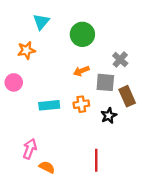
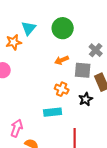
cyan triangle: (41, 22) -> (29, 28), moved
orange cross: (81, 104) -> (62, 89), turned 32
cyan rectangle: (49, 105) -> (53, 112), moved

